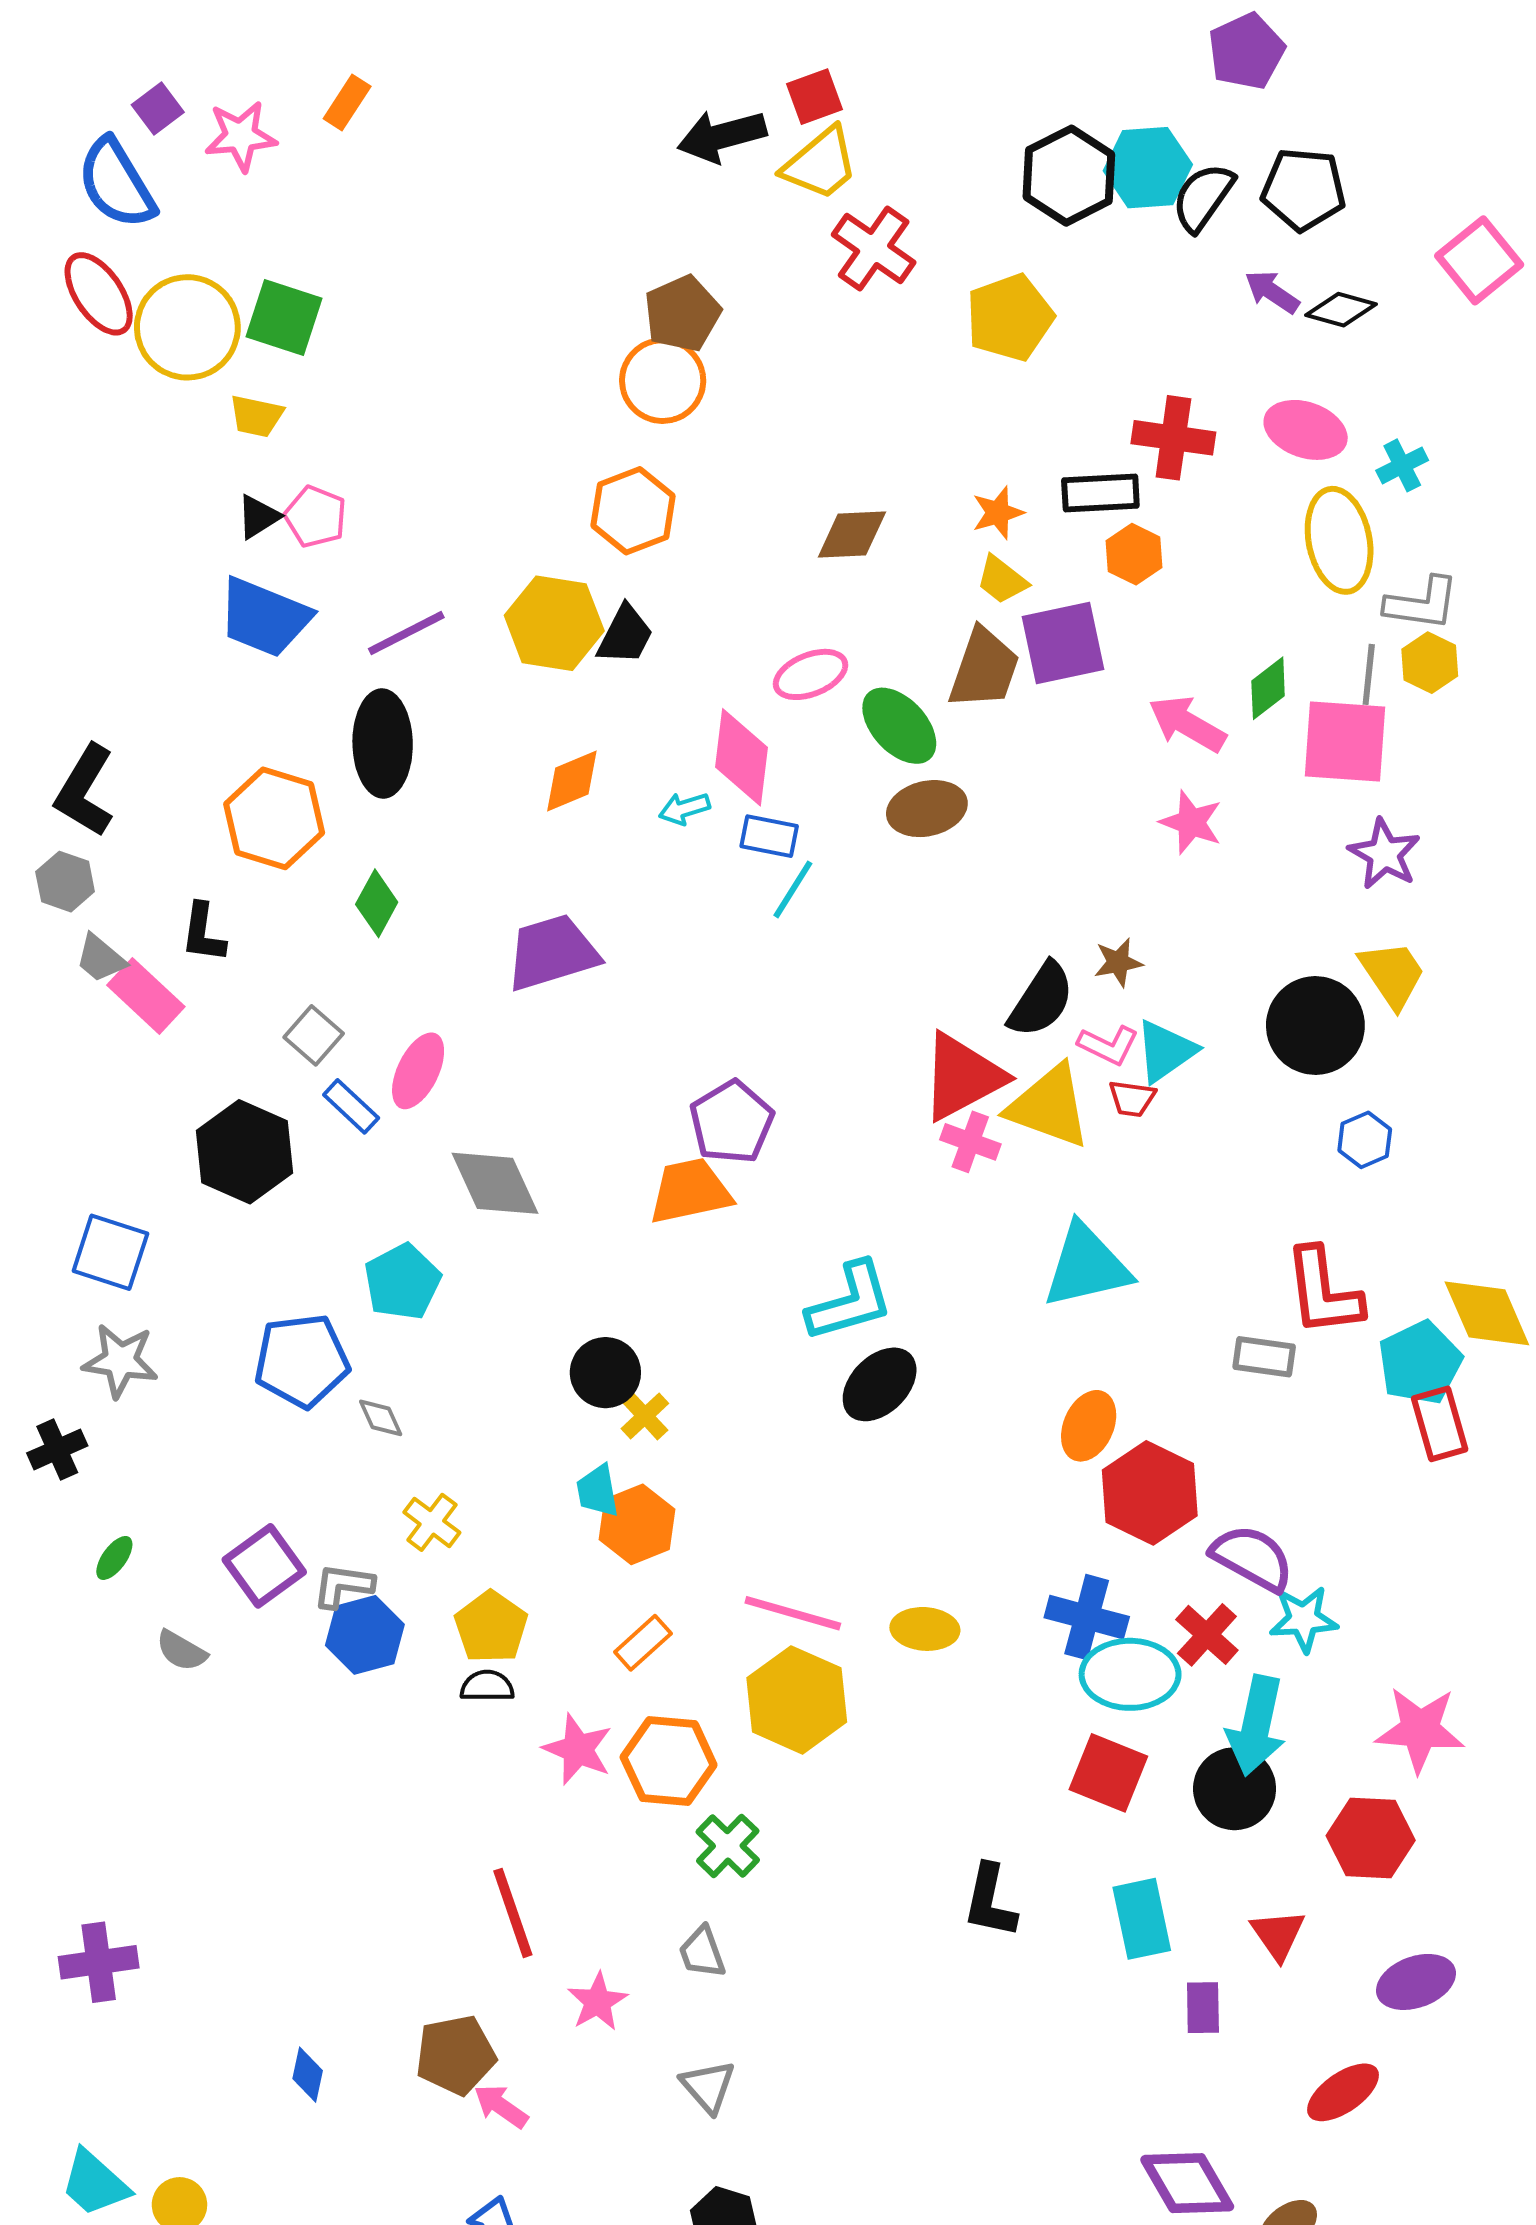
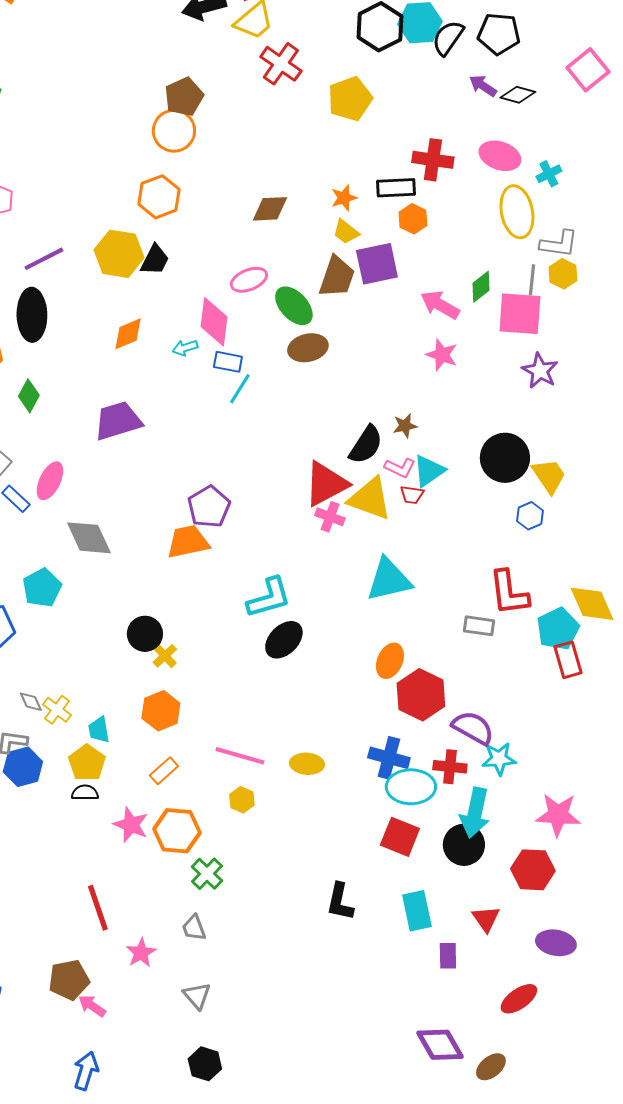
yellow trapezoid: (1392, 974) -> (549, 476), moved
gray diamond: (381, 1418) -> (31, 702), moved
cyan trapezoid: (598, 1491) -> (99, 730), moved
red cross: (1207, 1635) -> (450, 767), turned -36
yellow hexagon: (797, 1700) -> (242, 800), size x0.5
purple ellipse: (1416, 1982) -> (556, 943), turned 30

